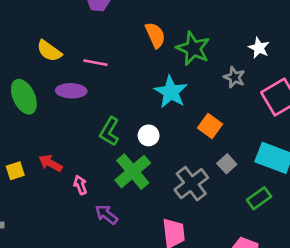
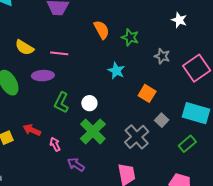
green star: (193, 48) -> (130, 37), size x0.7
white star: (259, 48) -> (179, 20), moved
cyan star: (171, 92) -> (116, 71), size x0.7
green L-shape: (109, 132) -> (61, 103), moved
white circle: (149, 135) -> (89, 103), moved

